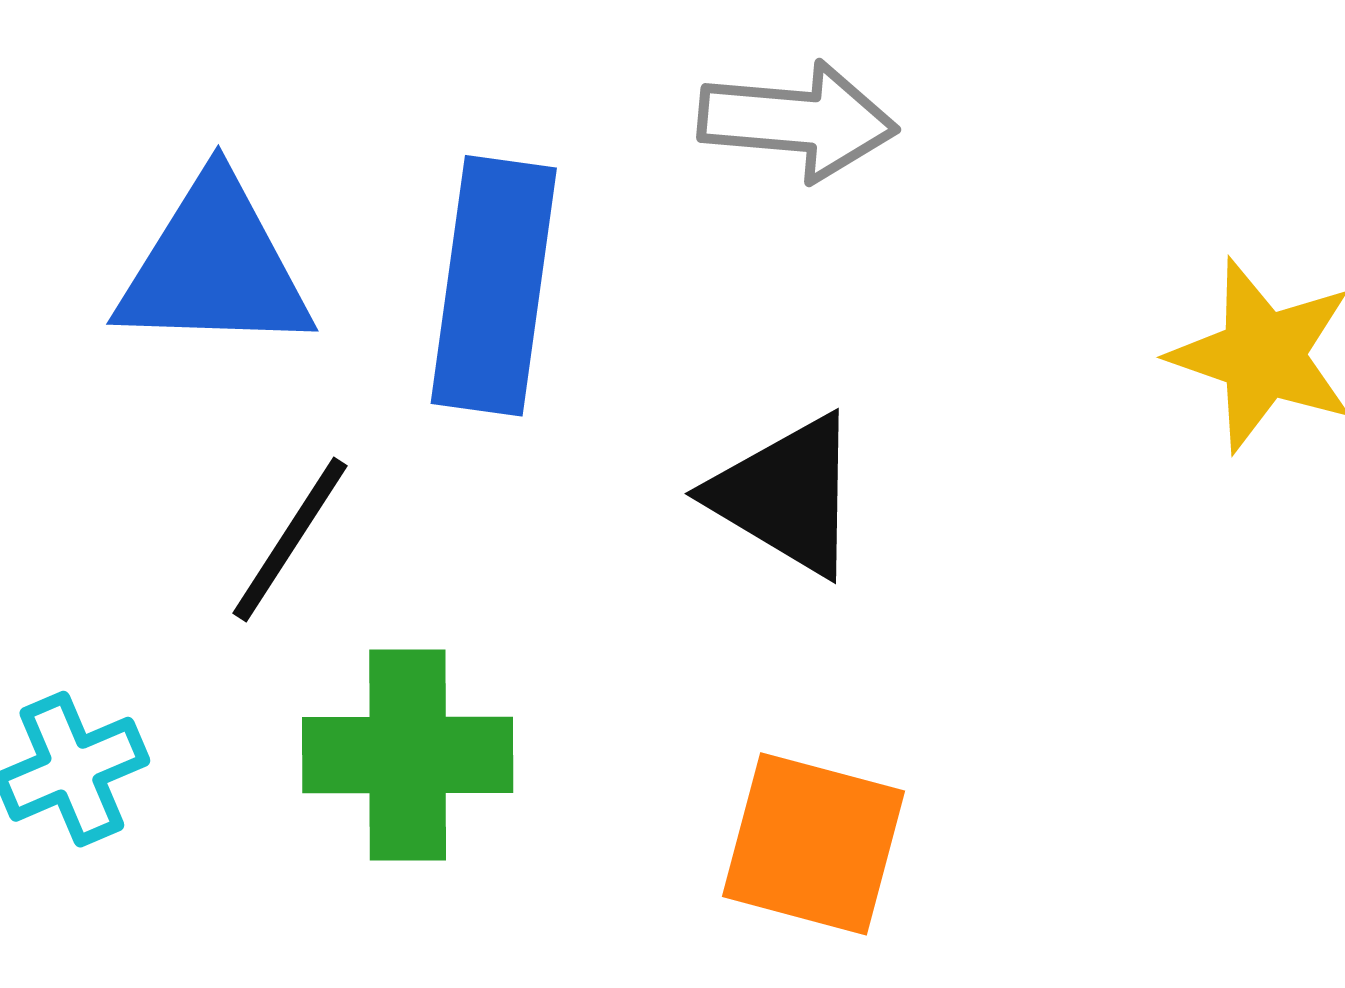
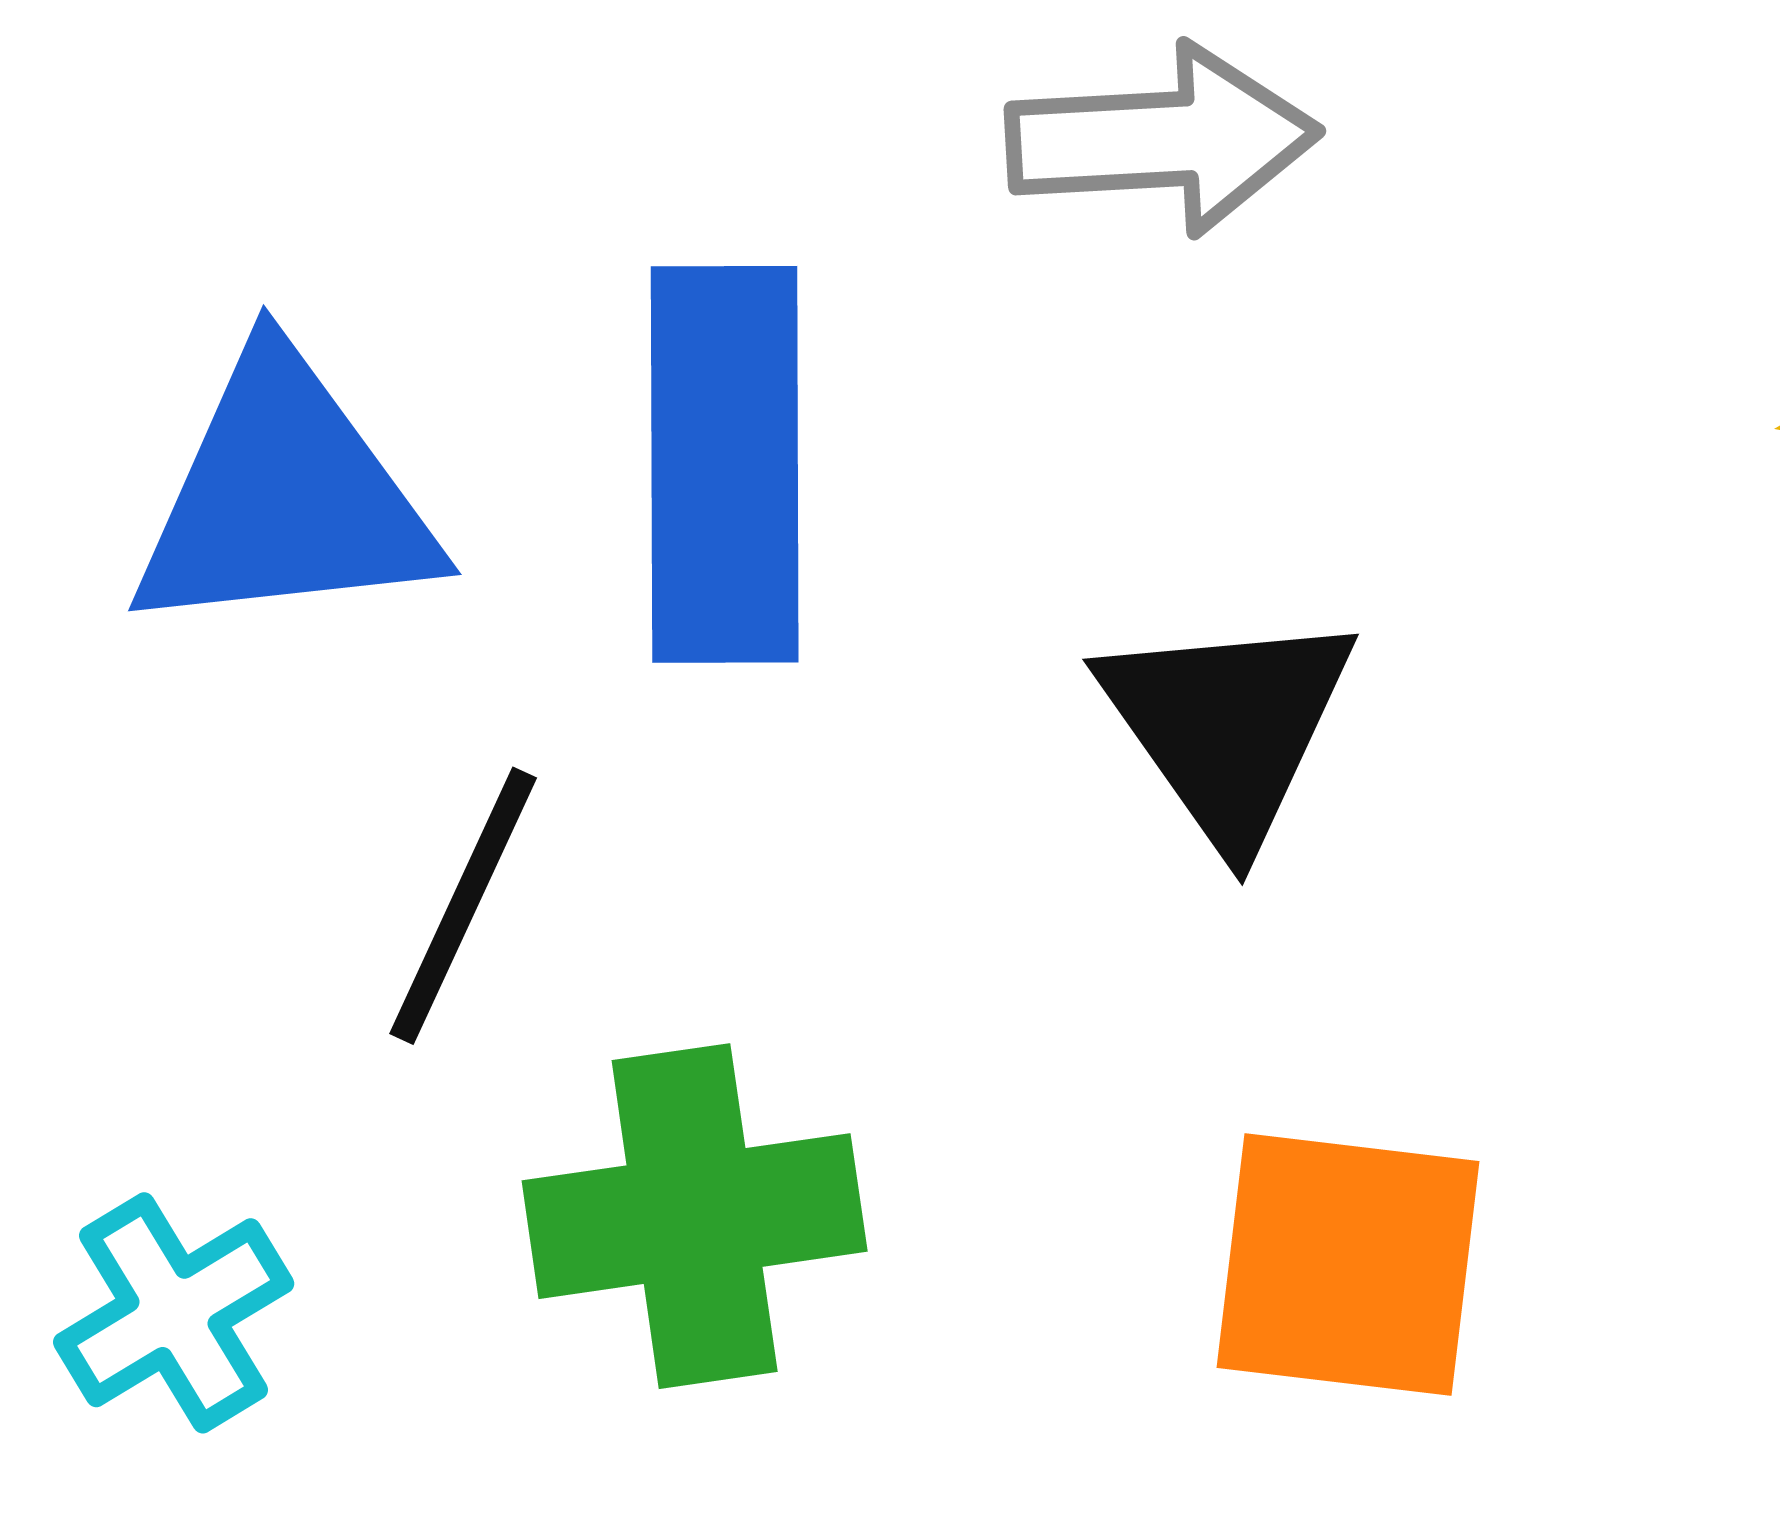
black triangle: (786, 495) -> (1228, 726), turned 32

